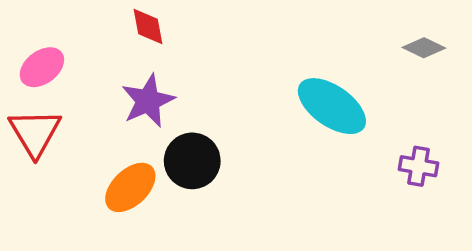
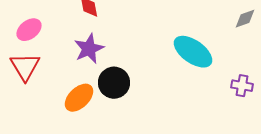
gray diamond: (424, 48) -> (245, 19), turned -45

